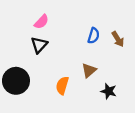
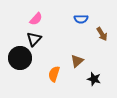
blue semicircle: (94, 36) -> (81, 19), moved, turned 72
black circle: (16, 81) -> (20, 58), moved

